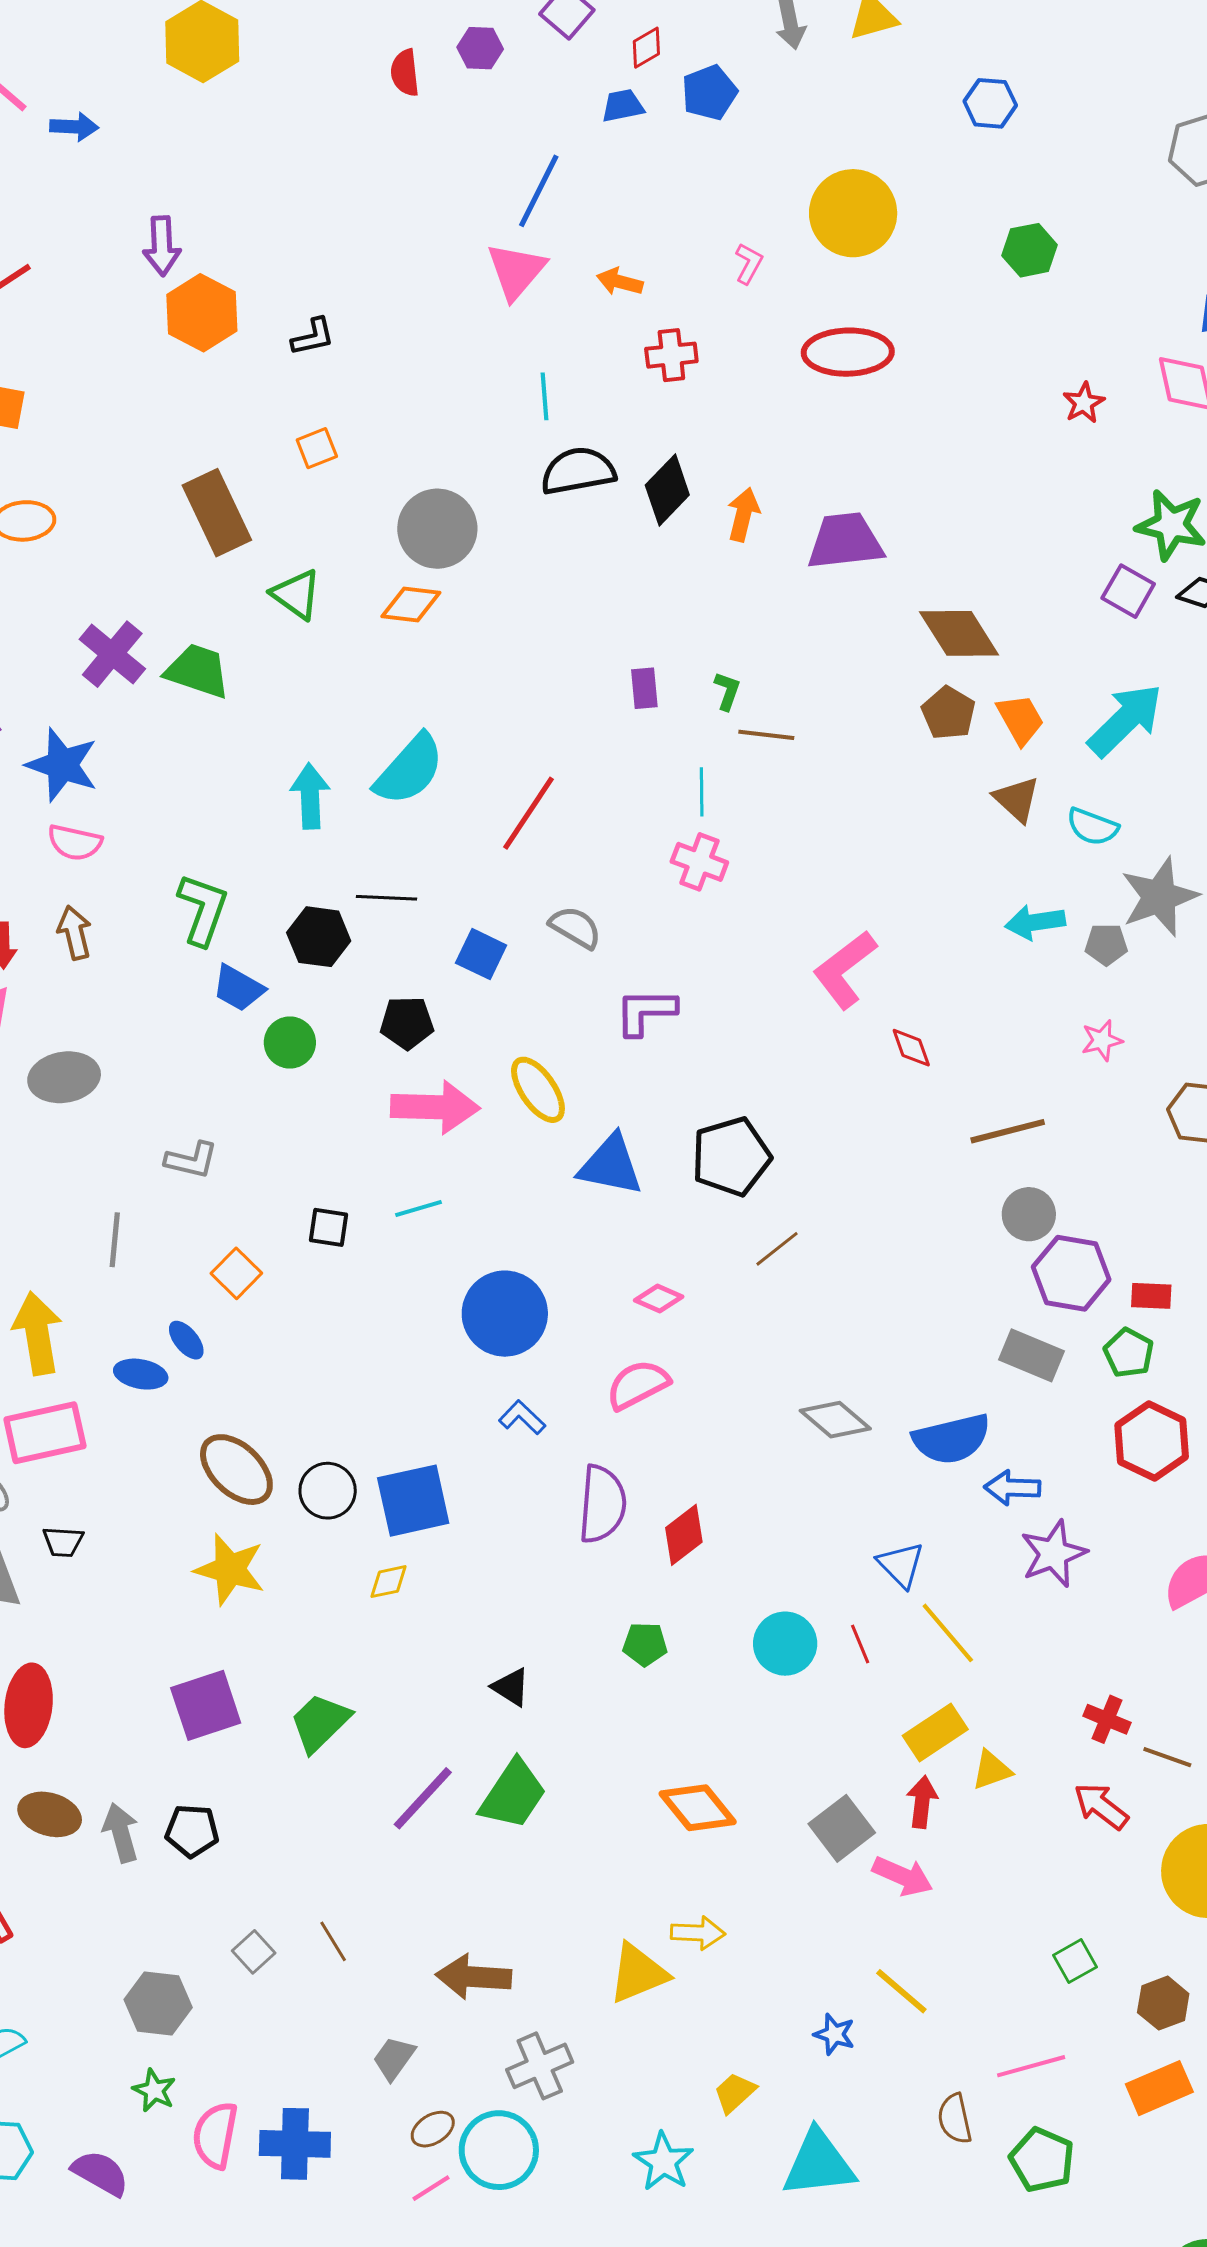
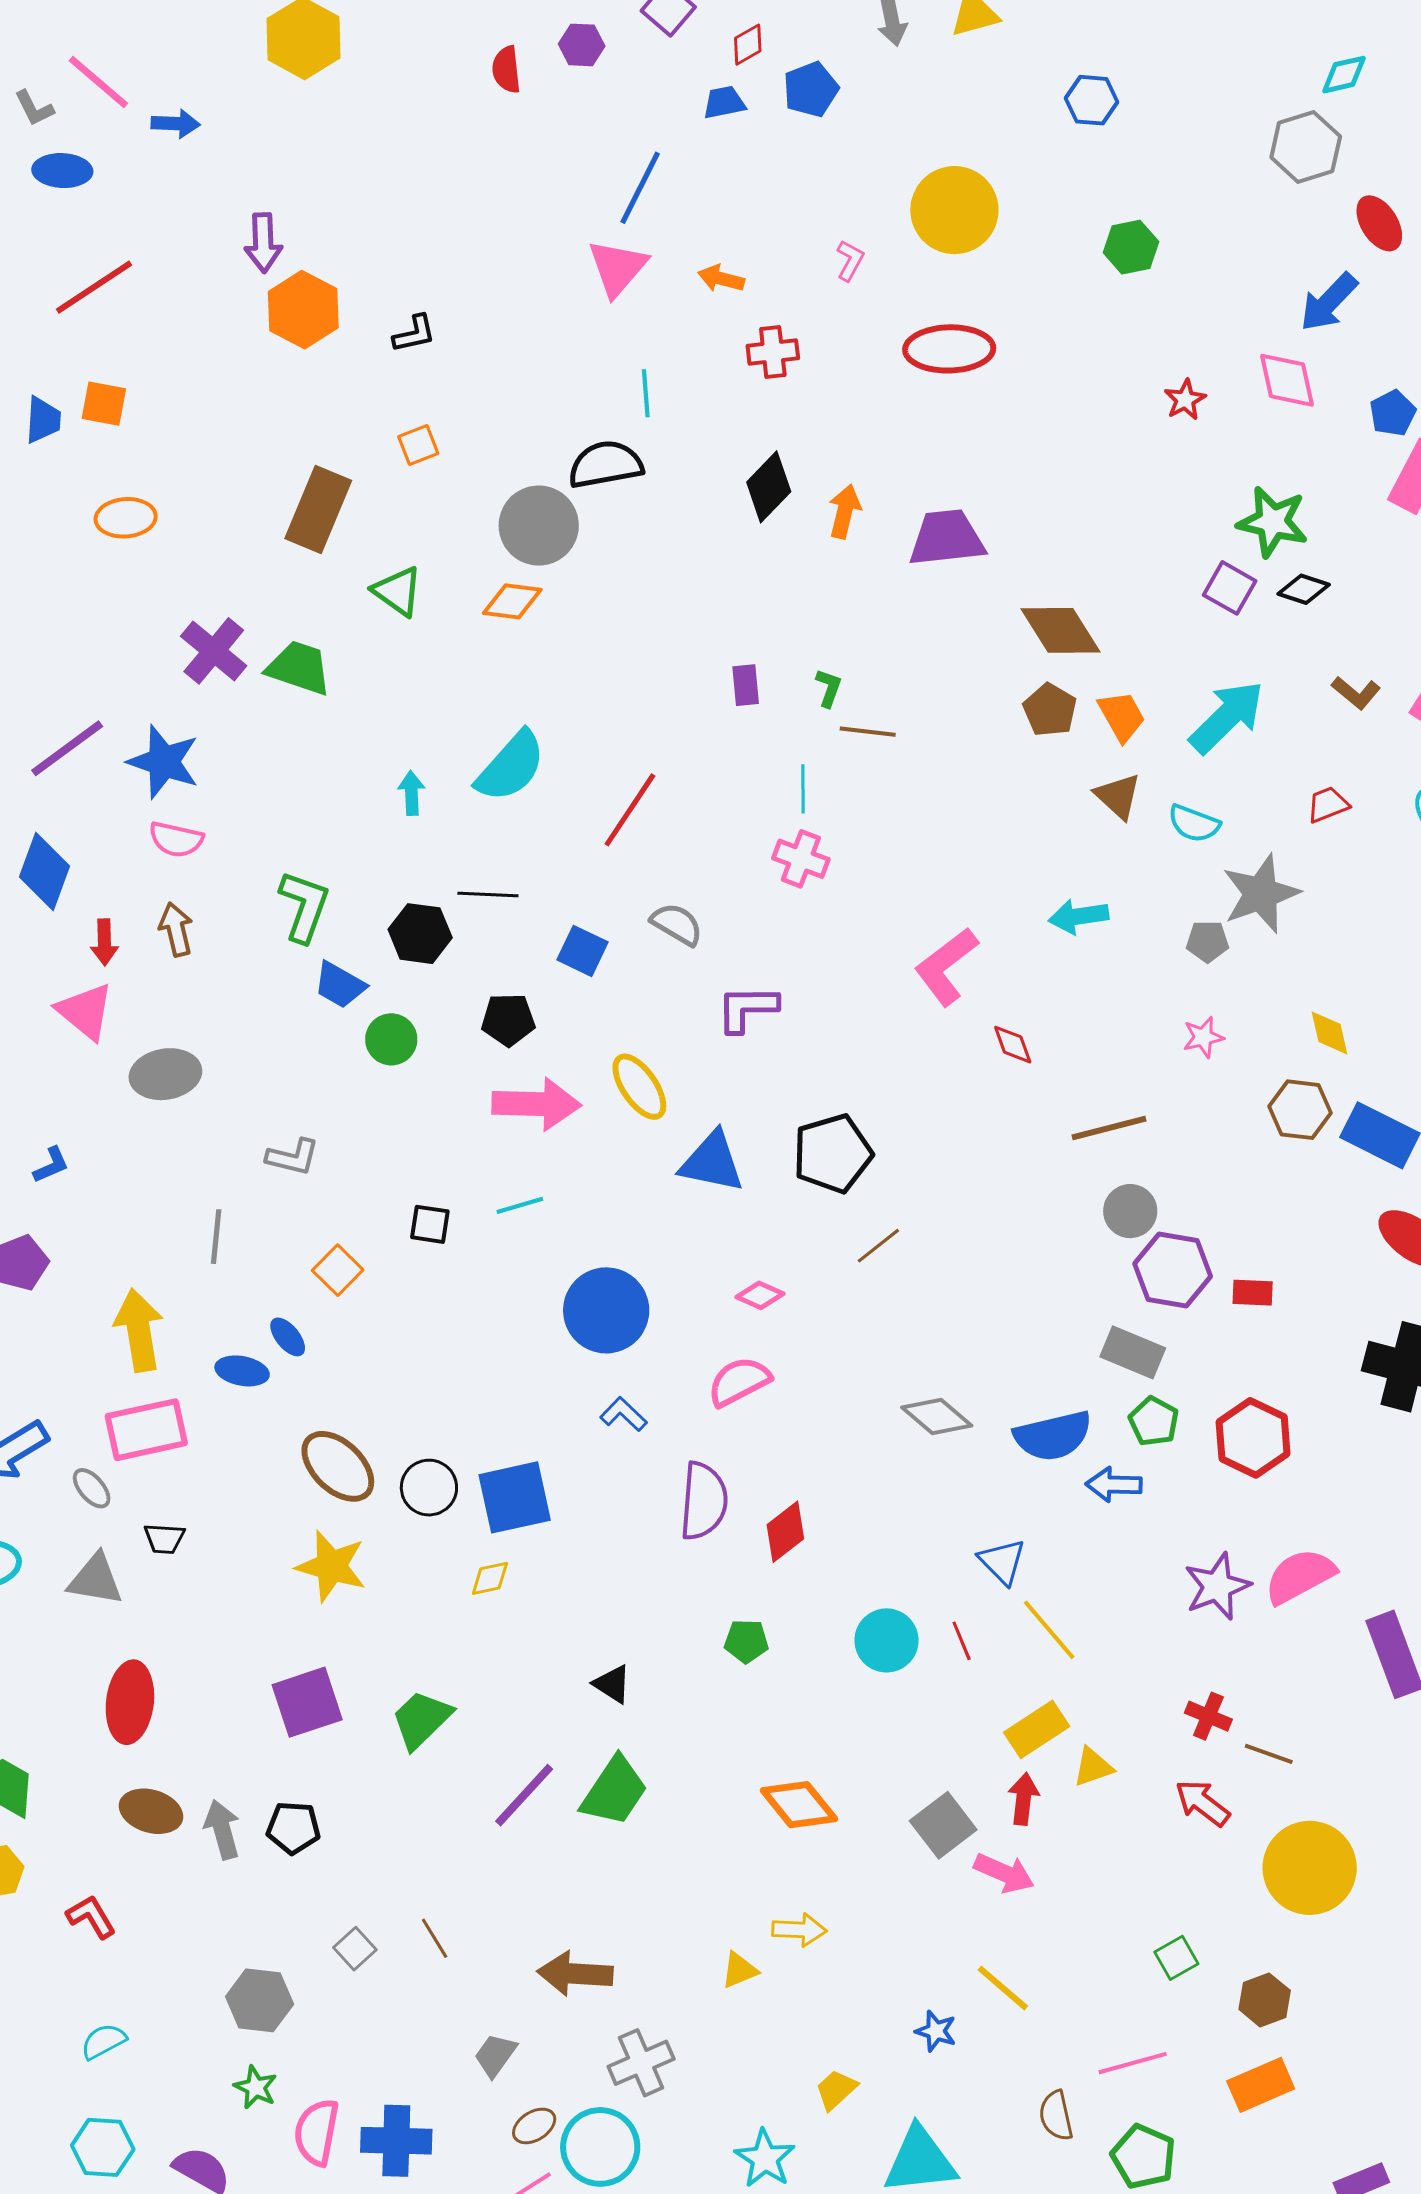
black semicircle: (578, 471) -> (606, 464), moved
brown rectangle: (217, 513) -> (318, 510), turned 48
cyan arrow: (310, 796) -> (411, 793), size x0.7
cyan arrow: (1035, 922) -> (1079, 916), moved
green pentagon: (1129, 1353) -> (1154, 1421), moved
purple star: (1053, 1554) -> (1217, 1586), moved
yellow triangle: (638, 1973) -> (739, 1970), size x0.6

